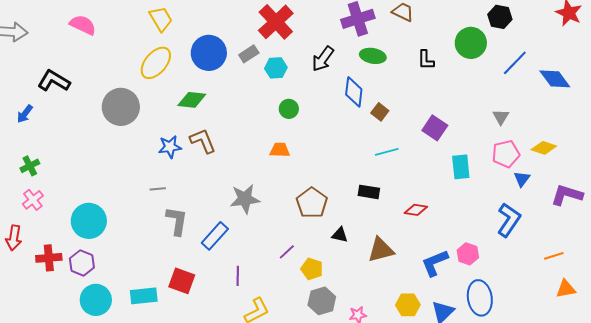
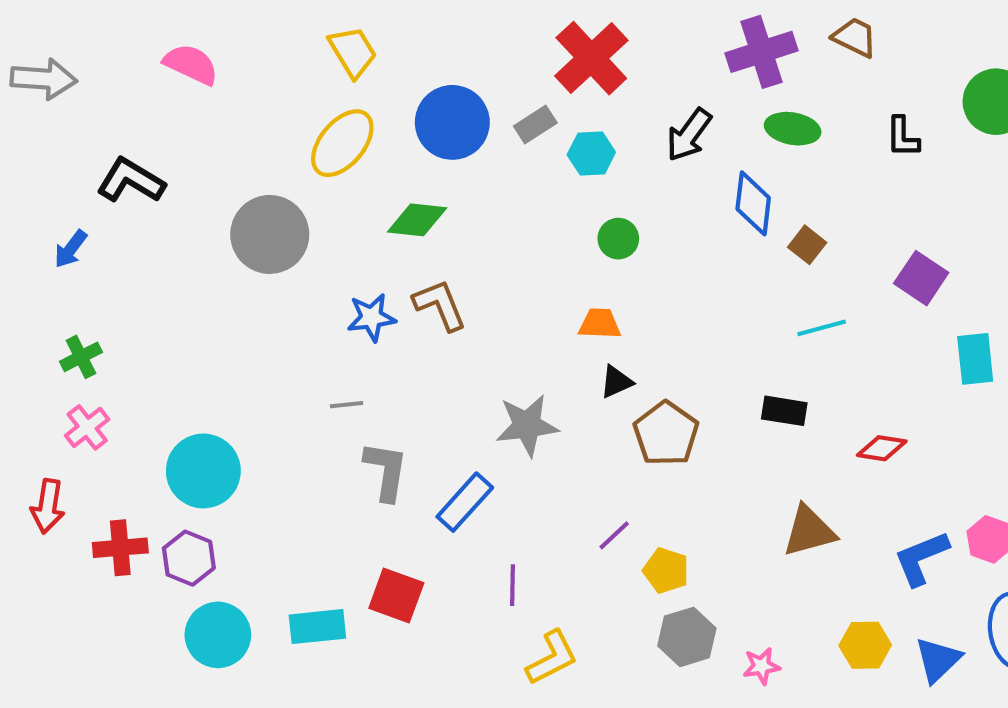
black triangle: (340, 235) -> (616, 382), moved, turned -36

